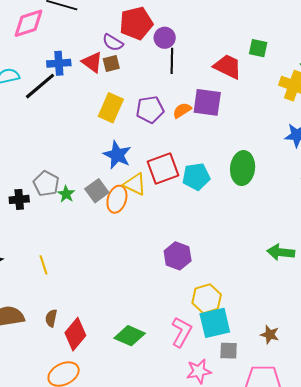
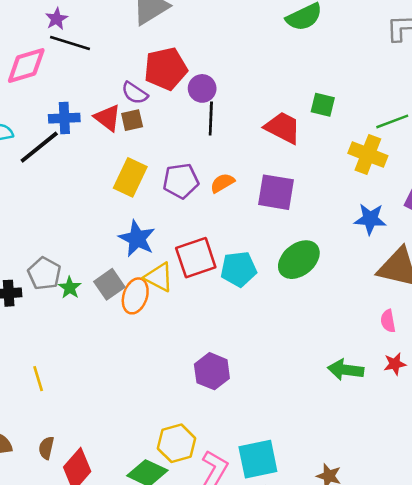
purple square: (207, 102) -> (276, 192), moved
green ellipse: (243, 168) -> (299, 260), turned 44
yellow hexagon: (207, 299) -> (177, 443), moved

